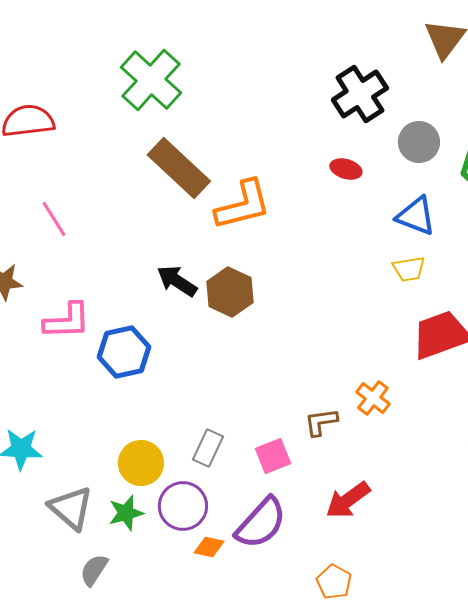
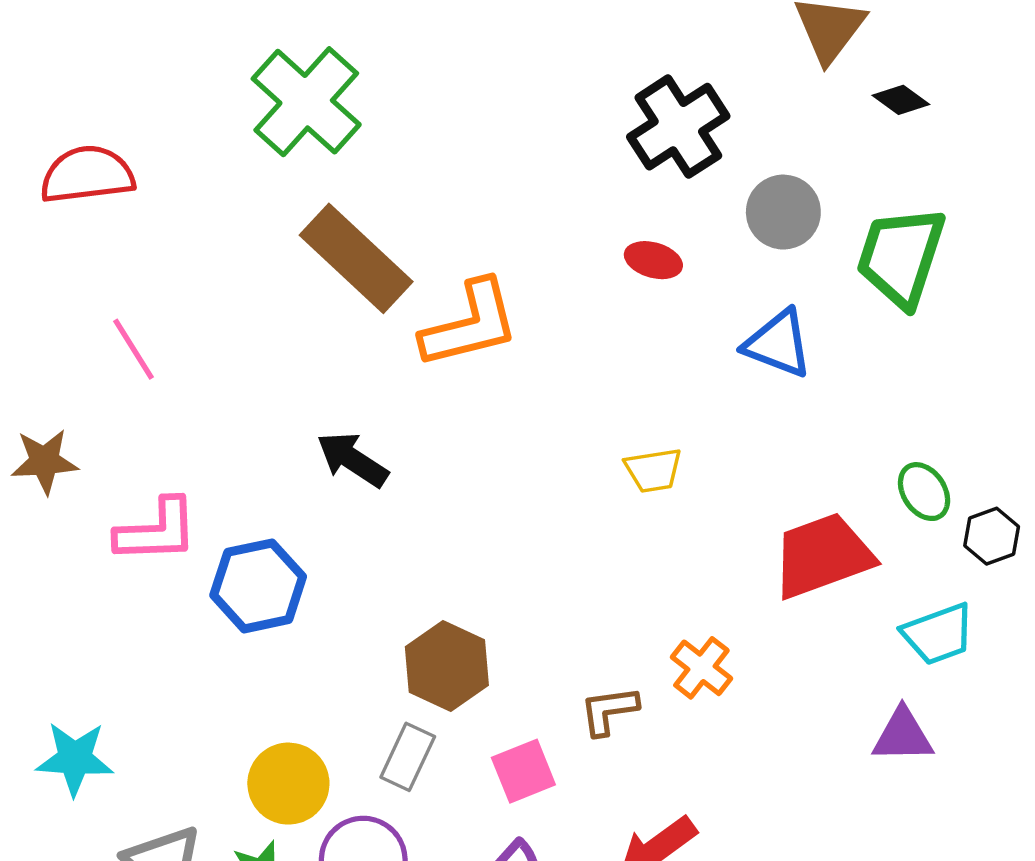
yellow trapezoid: (409, 269) -> (653, 470), moved
brown hexagon: (230, 292) -> (447, 666), moved

